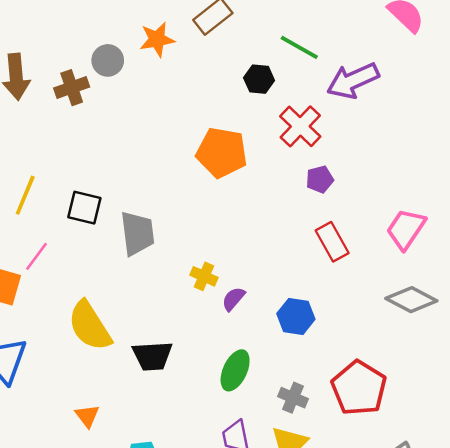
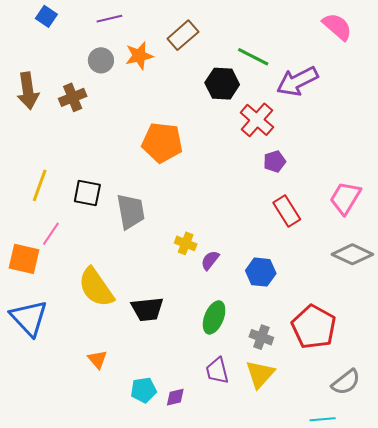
gray circle: (108, 60) -> (101, 60), moved
black hexagon: (259, 79) -> (222, 84), size x1.4
orange pentagon: (222, 152) -> (162, 143), moved

